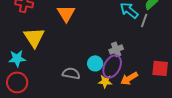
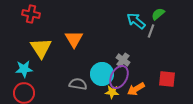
orange triangle: (66, 13) -> (74, 39), moved
gray cross: (116, 49) -> (123, 60), turned -32
cyan circle: (95, 63) -> (102, 74), size x1.5

